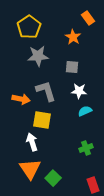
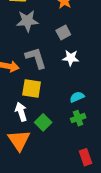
gray square: (72, 67) -> (63, 33), turned -32
cyan semicircle: (85, 111) -> (77, 97), moved
green square: (53, 178) -> (43, 122), moved

